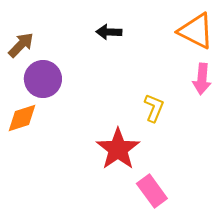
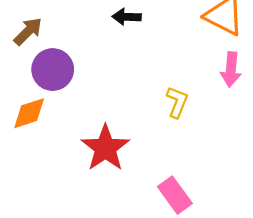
red star: (118, 149) -> (105, 148), moved

